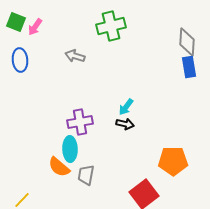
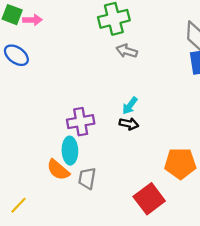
pink arrow: (35, 27) -> (32, 20), turned -126
gray arrow: (75, 56) -> (127, 51), moved
blue ellipse: (20, 60) -> (16, 55), turned -50

